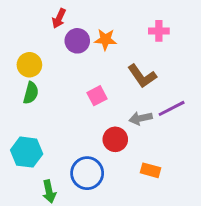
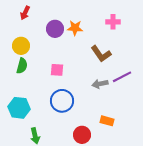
red arrow: (59, 18) -> (25, 13), moved
pink square: (97, 96) -> (57, 70), moved, turned 32
red circle: (115, 139) -> (82, 135), moved
blue circle: (87, 173) -> (62, 101), moved

